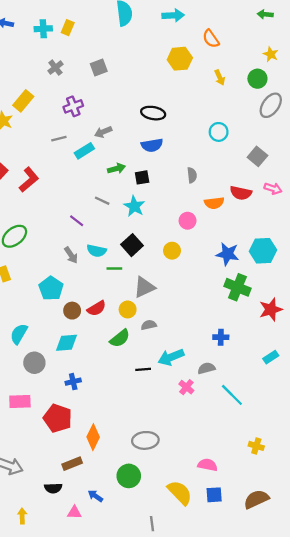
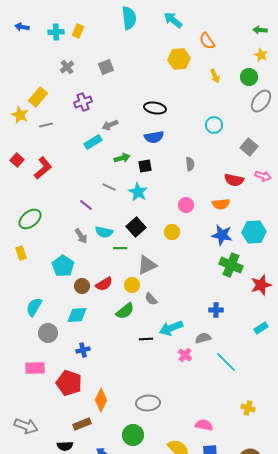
green arrow: (265, 14) -> (260, 30), moved
cyan arrow: (173, 15) -> (173, 20), turned -138
gray line: (59, 139) -> (46, 125), moved
orange semicircle: (214, 203) -> (221, 204), moved
gray semicircle: (149, 325) -> (151, 299), turned -120

